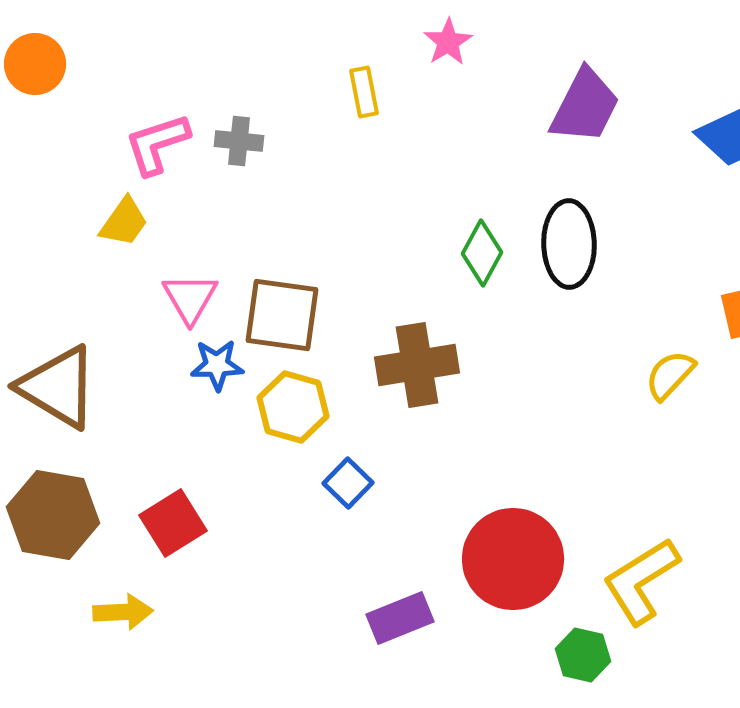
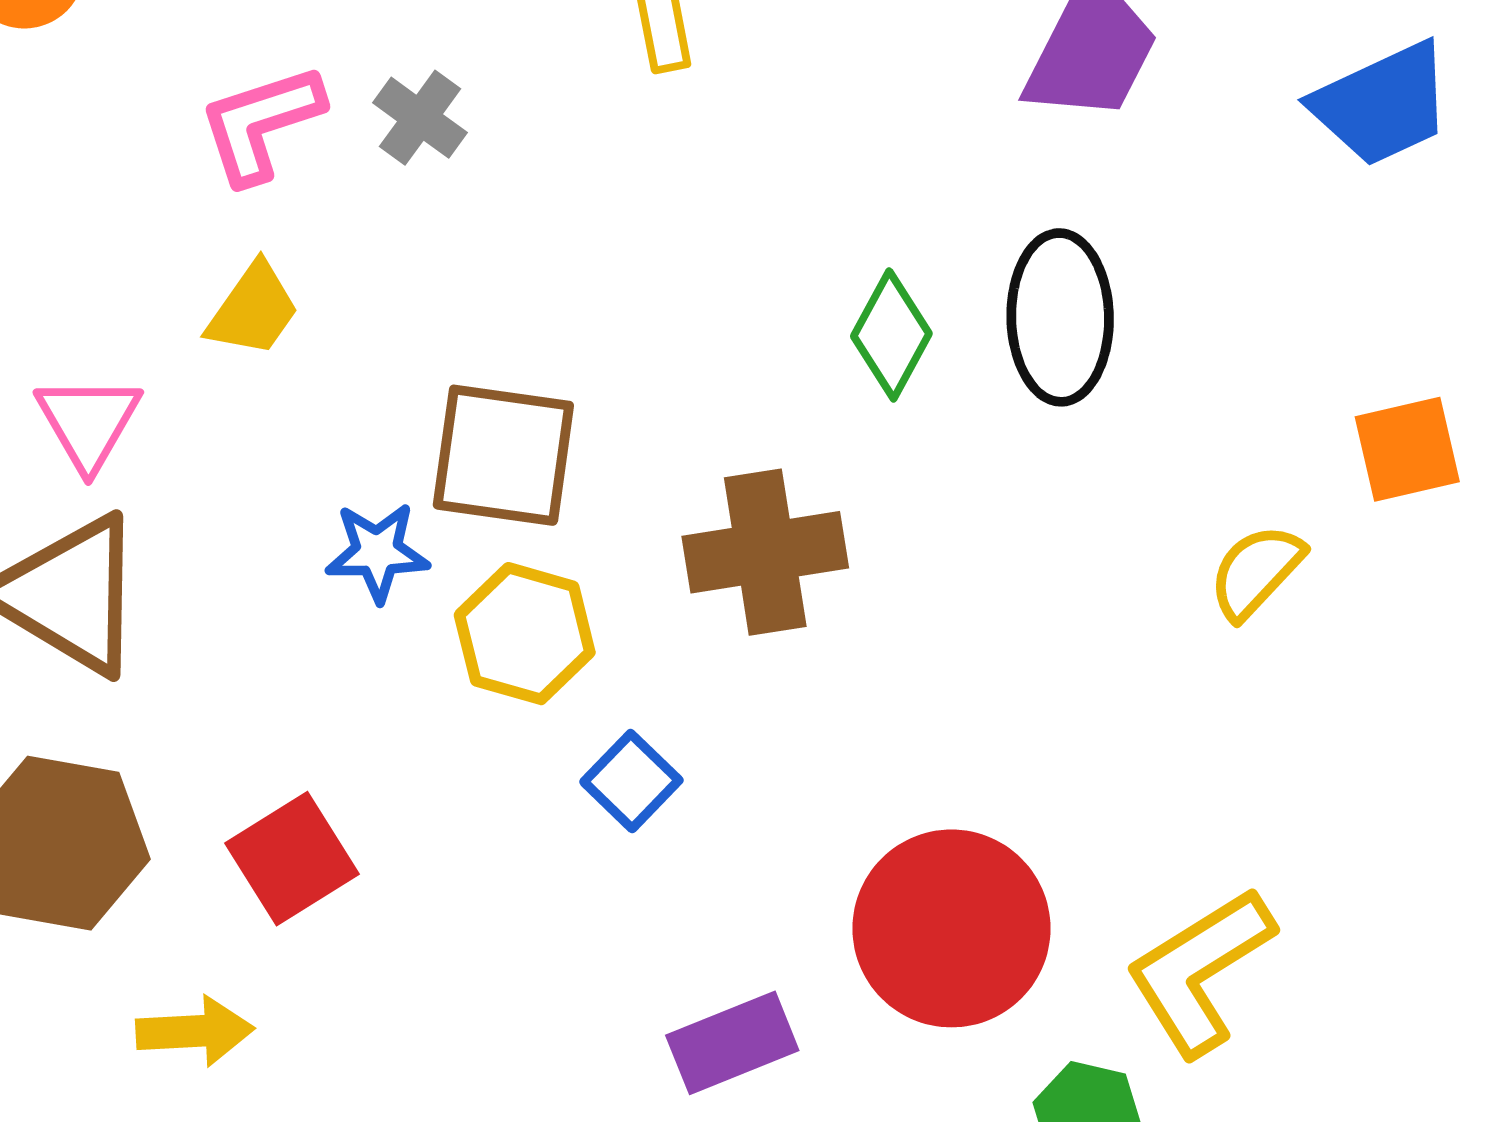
gray cross: (239, 141) -> (420, 118), turned 30
yellow trapezoid: (124, 222) -> (253, 310), moved
pink triangle: (190, 298) -> (88, 422), moved

